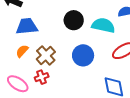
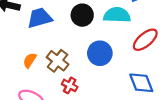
blue trapezoid: (27, 26) -> (40, 18), moved
red cross: (42, 77) -> (70, 85), moved, turned -32

